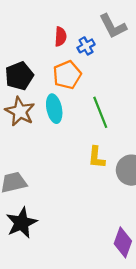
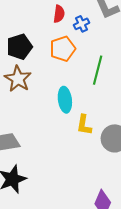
cyan ellipse: (54, 109) -> (65, 100), moved
green line: (100, 112) -> (98, 70), moved, turned 32

